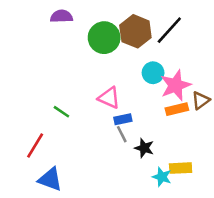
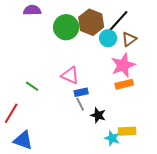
cyan circle: (153, 73) -> (108, 38), moved
brown triangle: (201, 100) -> (129, 39), moved

